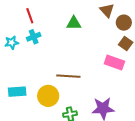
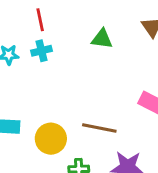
brown line: (68, 76) -> (99, 128), moved

